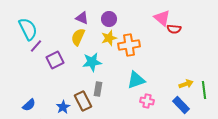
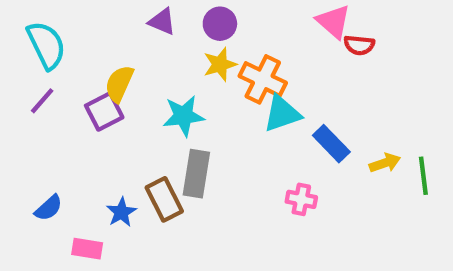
yellow semicircle: (78, 37) -> (119, 84), moved
orange cross: (129, 45) -> (263, 79), turned 35
purple line: (36, 46) -> (42, 101), moved
cyan triangle: (136, 80) -> (282, 114), moved
gray rectangle: (98, 89) -> (196, 174), size x1.5
blue rectangle: (181, 105) -> (331, 144), moved

